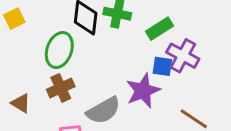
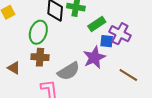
green rectangle: (159, 29) -> (97, 24), moved
brown cross: (61, 88) -> (40, 57), turned 30

